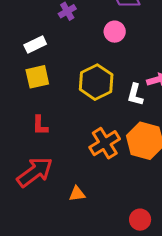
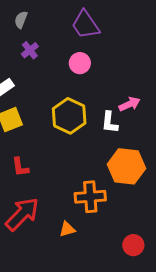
orange cross: (105, 143) -> (90, 197), moved, turned 36

